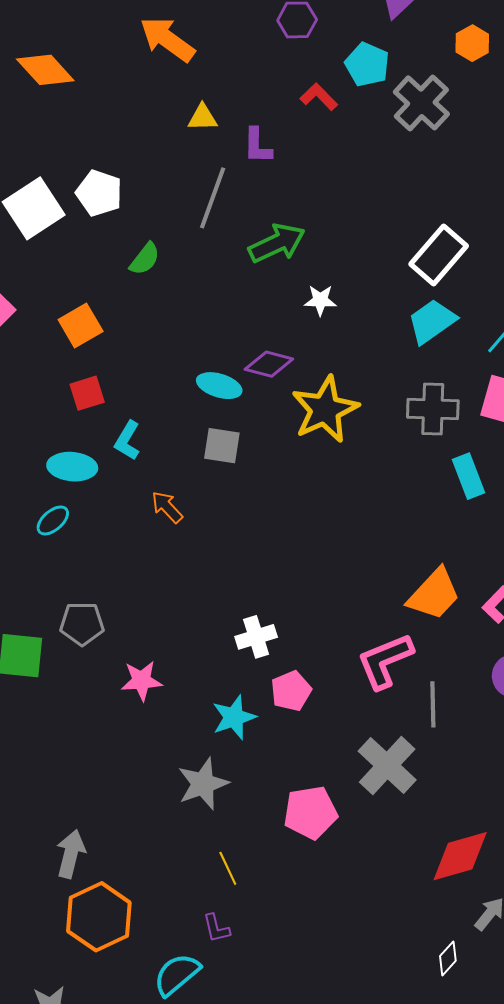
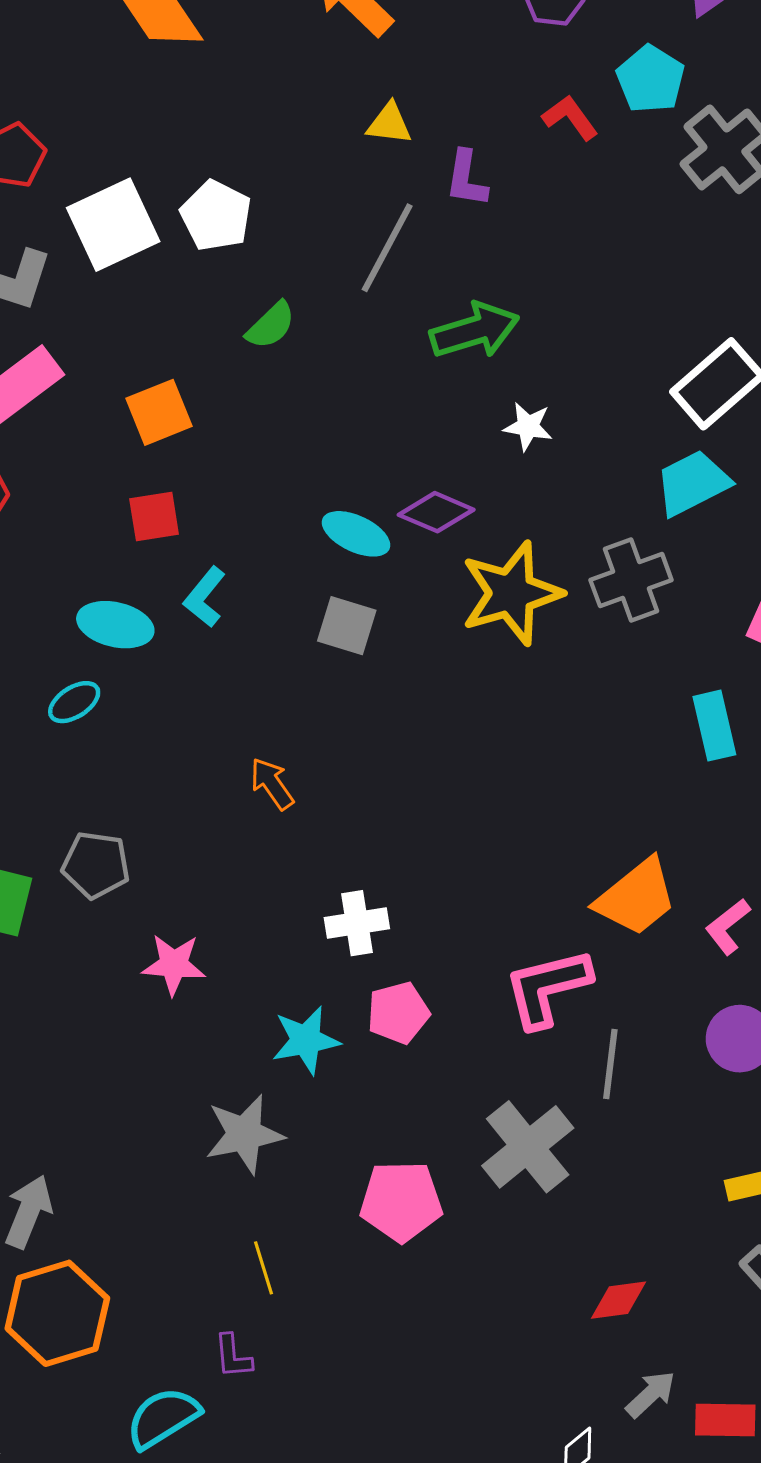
gray cross: (433, 409) -> (631, 580), moved, turned -30
orange arrow: (167, 507) -> (272, 784), moved
red diamond: (460, 856) -> (619, 1300), size x0.6

